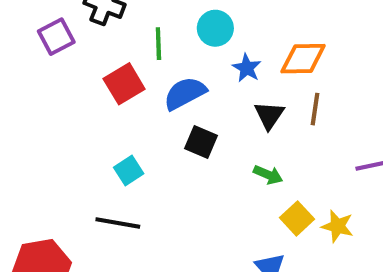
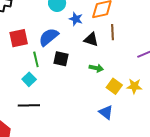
green line: (158, 44) -> (36, 59), moved
red square: (124, 84) -> (19, 38), turned 30
black triangle: (269, 115) -> (91, 39), turned -35

